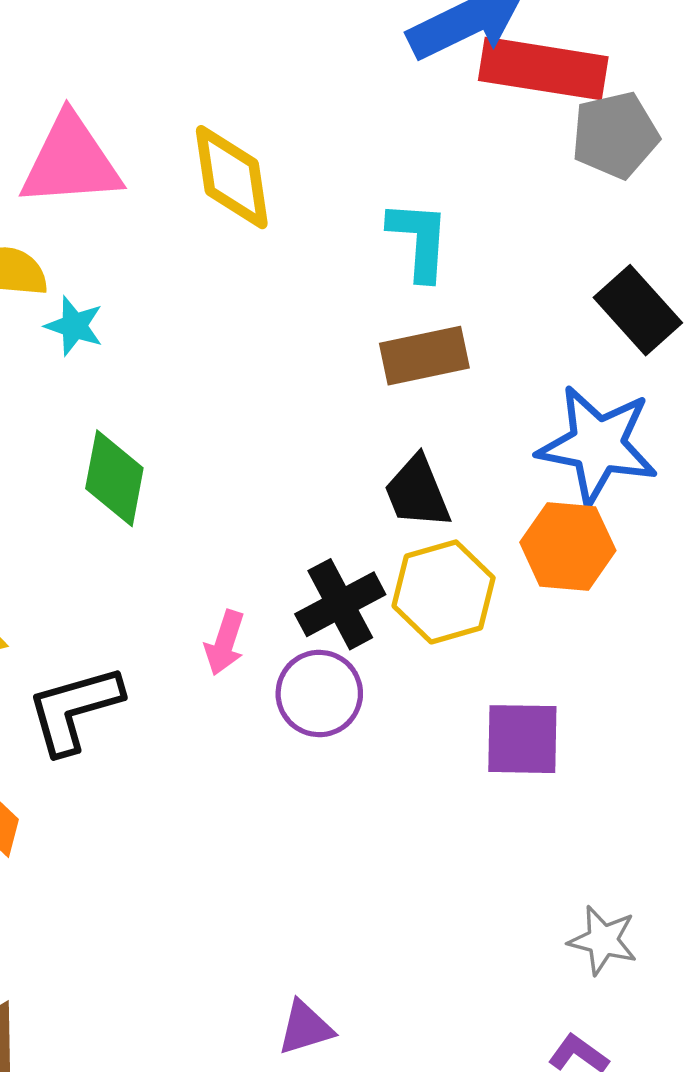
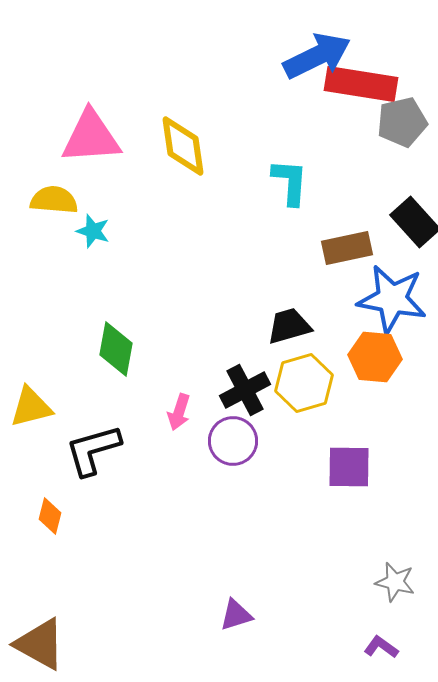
brown rectangle: (424, 356) -> (347, 248), moved
green diamond: (114, 478) -> (116, 349), moved
black trapezoid: (417, 492) -> (289, 326), turned 96
purple triangle: (305, 1028) -> (236, 615), moved

